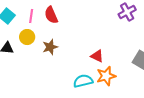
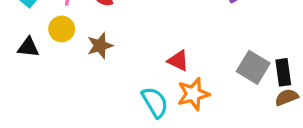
cyan semicircle: (83, 81) -> (155, 102), turned 72

